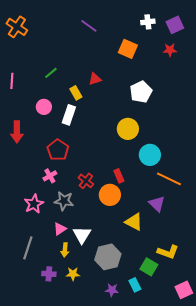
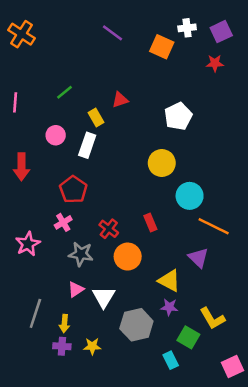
orange square: (128, 49) -> (162, 47), moved
orange circle: (110, 195) -> (128, 257), moved
pink star: (34, 204) -> (28, 244), moved
yellow arrow: (65, 250) -> (64, 324), moved
yellow L-shape: (168, 252) -> (212, 318), turned 40
purple star: (112, 290) -> (169, 307), moved

